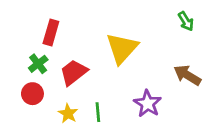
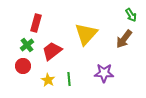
brown arrow: (187, 75) -> (124, 39), moved, turned -84
purple star: (148, 104) -> (104, 73), turned -30

